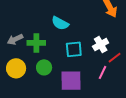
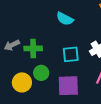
cyan semicircle: (60, 23) -> (65, 19), moved
yellow circle: (16, 68) -> (22, 82), moved

